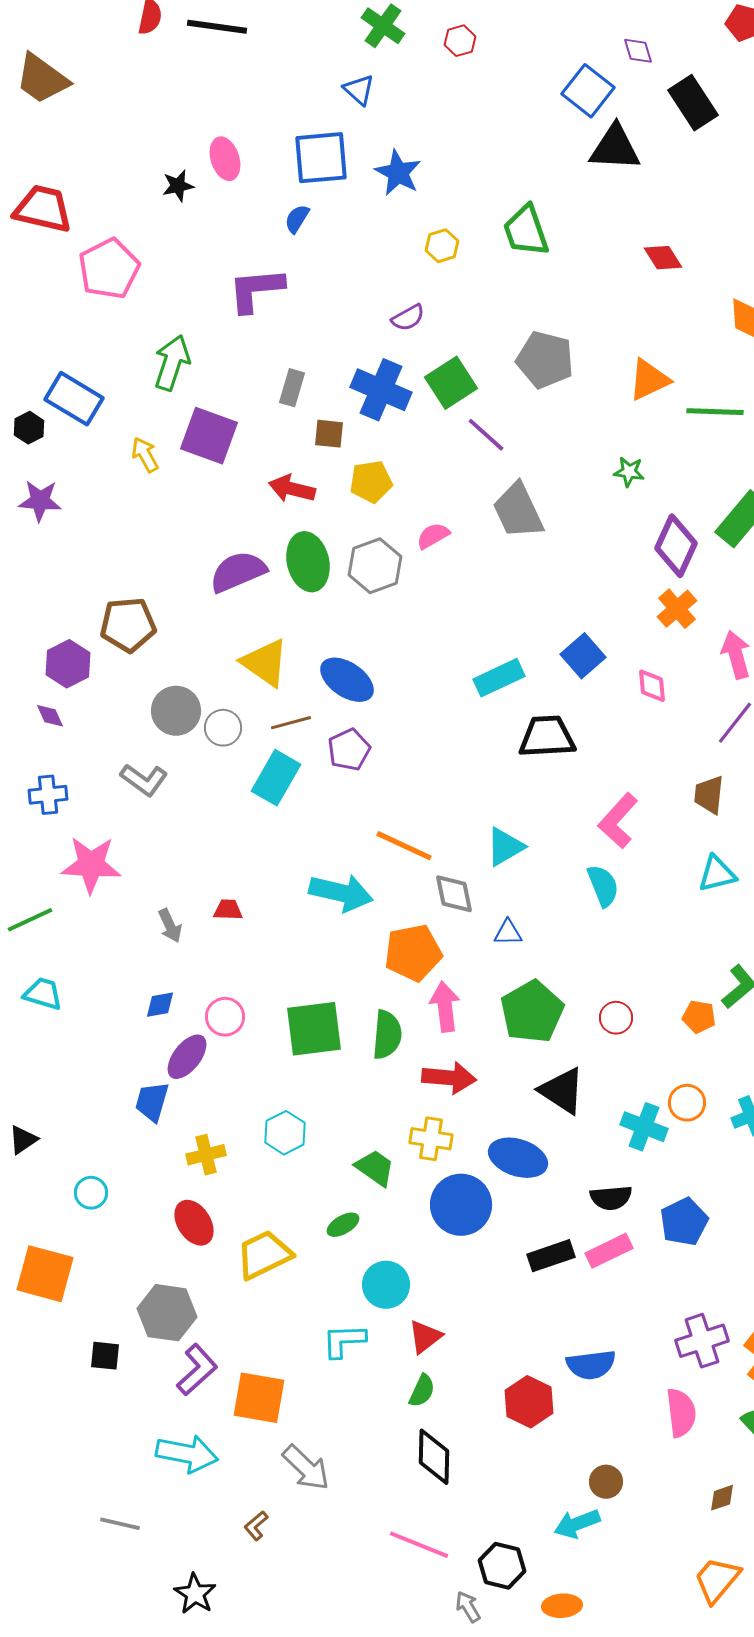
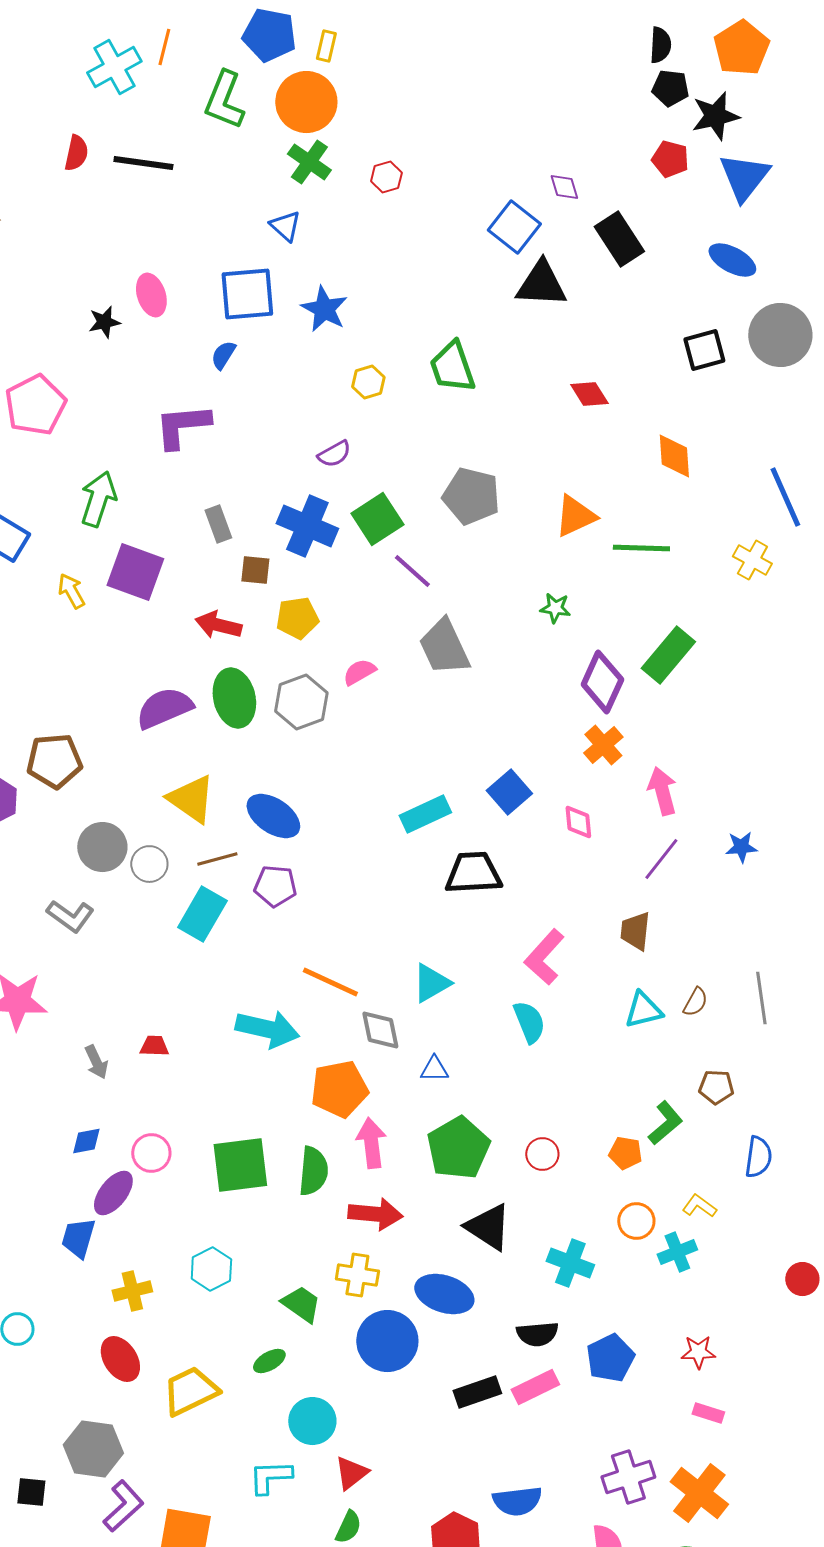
gray rectangle: (292, 388) -> (218, 524), turned -36
purple pentagon: (349, 750) -> (275, 886), turned 30
orange circle: (687, 1103) -> (636, 1221), moved

